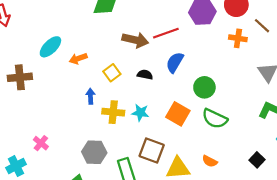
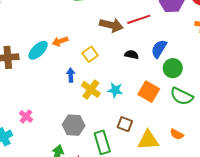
cyan ellipse: (50, 47) -> (38, 50), moved
blue semicircle: (175, 62) -> (159, 49), moved
black semicircle: (145, 75) -> (132, 55), moved
yellow cross: (113, 112) -> (91, 89), turned 30
brown square: (152, 151) -> (125, 124), size x0.7

